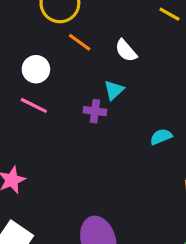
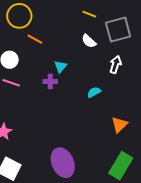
white semicircle: (126, 51) -> (89, 41), moved

